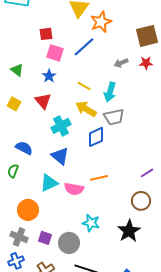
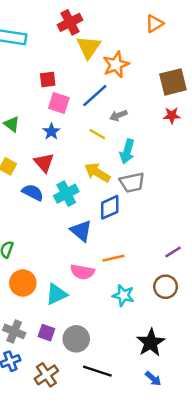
gray arrow: (121, 63) -> (118, 115), moved
yellow line: (84, 86) -> (97, 134), moved
blue semicircle: (24, 148) -> (33, 192), moved
blue triangle: (60, 156) -> (81, 231), moved
cyan triangle: (49, 183) -> (56, 294), moved
orange circle: (28, 210) -> (23, 283), moved
cyan star: (91, 223) -> (123, 295), moved
black star: (129, 231) -> (151, 343), moved

